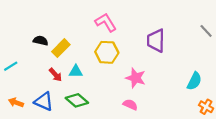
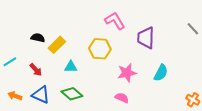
pink L-shape: (106, 22) -> (115, 21), moved
red arrow: (56, 75) -> (36, 70), moved
pink star: (136, 78) -> (127, 73), turned -30
cyan semicircle: (194, 81) -> (161, 73), moved

